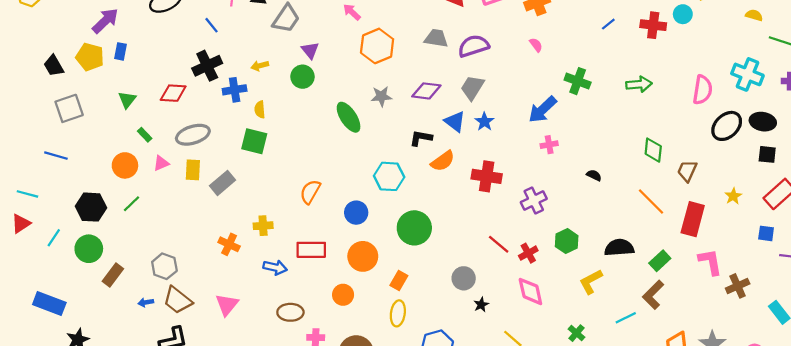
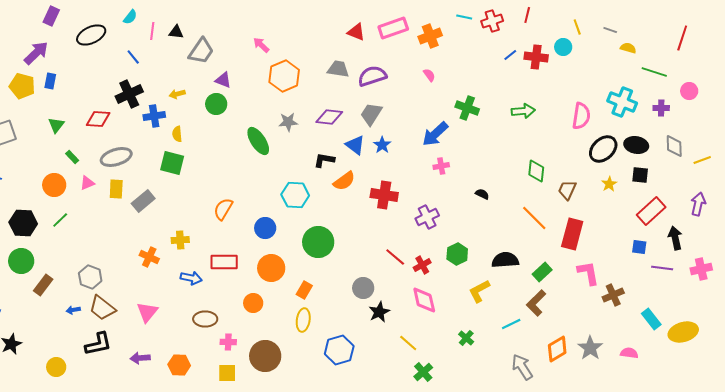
blue line: (608, 24) -> (510, 55), moved
purple triangle: (310, 50) -> (223, 80), turned -30
yellow star: (733, 196) -> (609, 184), moved
black star: (481, 305) -> (379, 312), size x1.5

